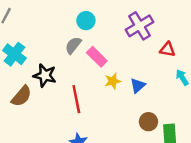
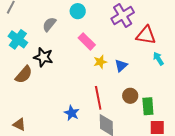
gray semicircle: (73, 45) -> (49, 24), moved
red triangle: (167, 49) -> (146, 35), size x1.5
red line: (76, 99) -> (98, 98), moved

